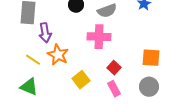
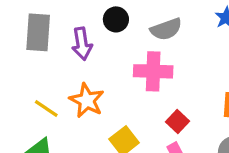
purple arrow: (45, 33) -> (82, 44), moved

